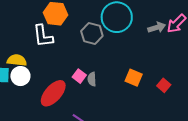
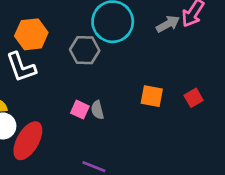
red square: (164, 85) -> (194, 98), turned 32
red ellipse: (53, 93) -> (28, 141), moved

